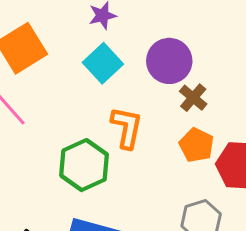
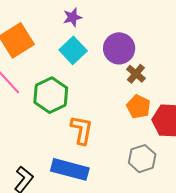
orange L-shape: (127, 127) -> (82, 130), moved
green hexagon: (84, 165) -> (51, 95), moved

